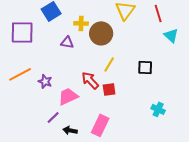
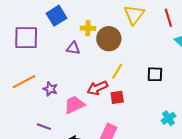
red arrow: (90, 80) -> (97, 88), turned -72
cyan cross: (158, 109) -> (168, 118), turned 32
purple line: (53, 117) -> (44, 127), moved, turned 64

